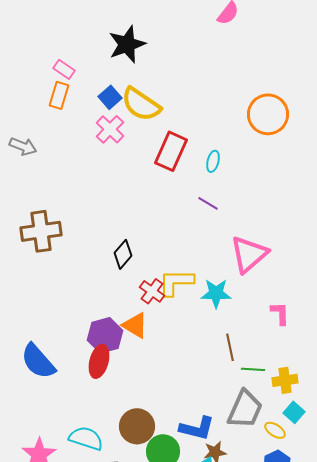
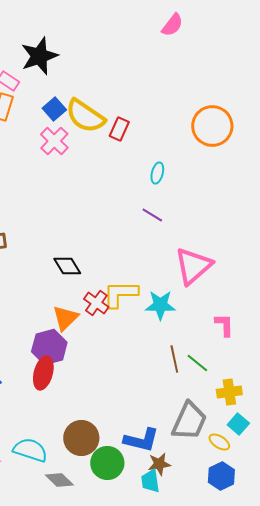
black star: (127, 44) -> (39, 56), moved
red rectangle: (171, 151) -> (119, 129), moved, size x0.6
black diamond: (123, 254) -> (67, 266), turned -72
orange triangle: (135, 325) -> (65, 318), moved, turned 44
green line: (253, 369) -> (197, 363), moved, turned 35

